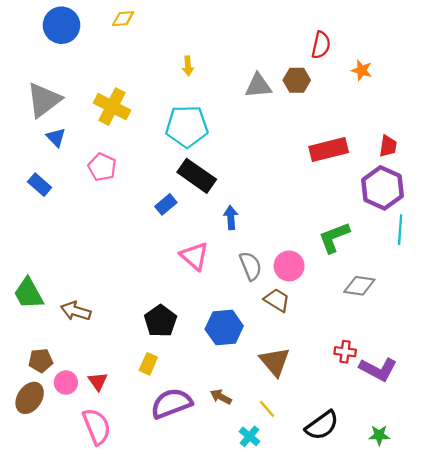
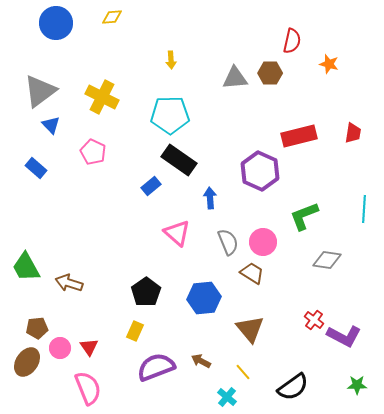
purple hexagon: (382, 188) -> (260, 171), moved
red cross: (345, 352) -> (314, 320), turned 30
green star: (379, 435) -> (357, 385), moved

